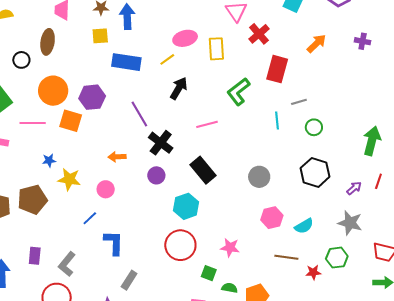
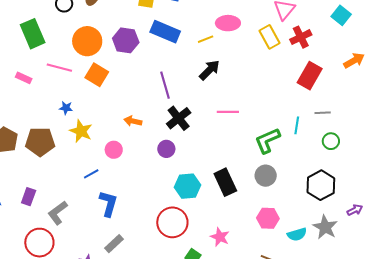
yellow rectangle: (216, 49) -> (269, 37), moved, turned -40
green L-shape: (238, 92) -> (267, 141), moved
purple hexagon: (92, 97) -> (126, 40), moved
black rectangle: (203, 170) -> (225, 182), moved
gray star: (350, 223) -> (325, 227), moved

